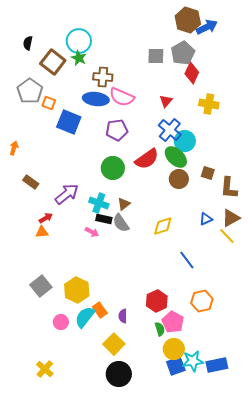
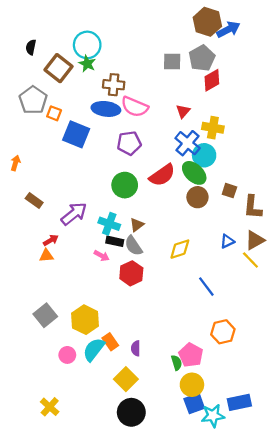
red diamond: (192, 73) -> (212, 80), turned 35
yellow cross: (209, 104) -> (213, 128), moved
red hexagon: (157, 301) -> (131, 273), moved
cyan star: (193, 361) -> (213, 416), moved

